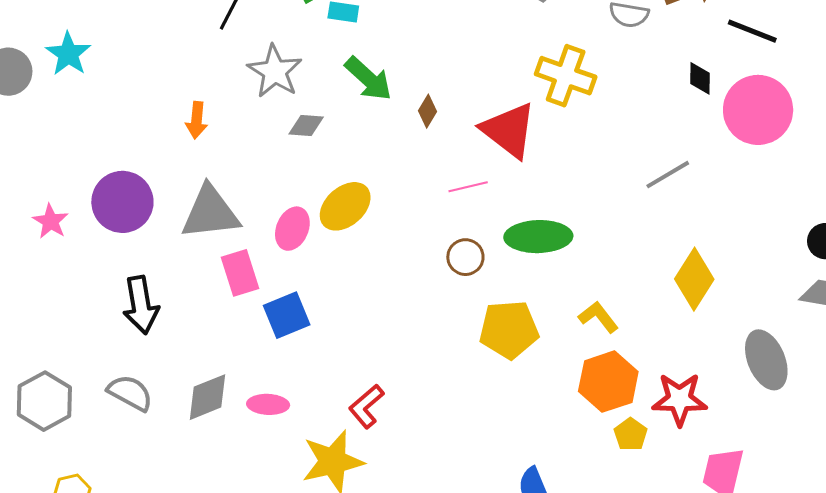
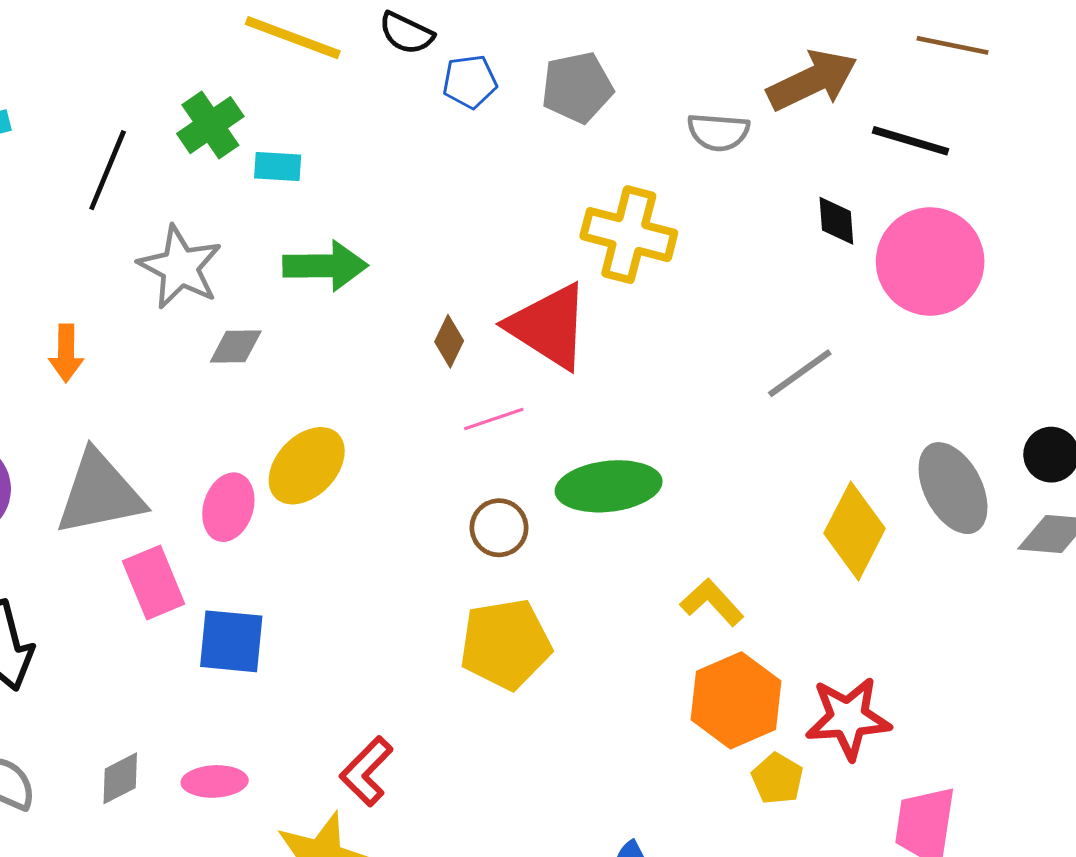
green arrow: (368, 79) -> (325, 266), turned -38
brown diamond: (427, 111) -> (449, 341), moved
blue square: (287, 315) -> (231, 641), turned 33
yellow pentagon: (509, 330) -> (505, 644), moved
gray ellipse: (766, 360) -> (953, 488), moved
gray diamond: (208, 397) -> (120, 778), size x0.7

